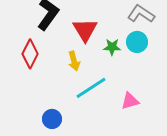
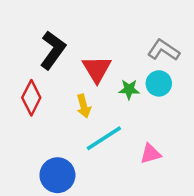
blue circle: (52, 119) -> (57, 175), size x1.5

